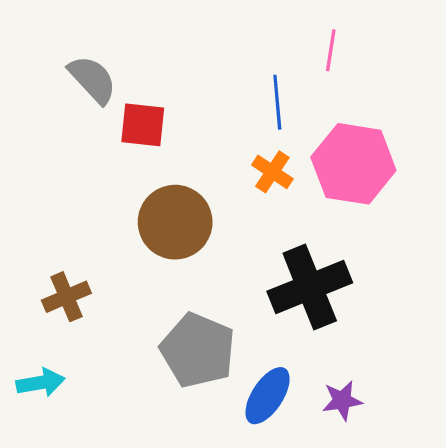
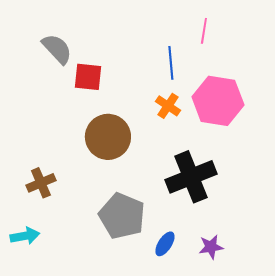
blue ellipse: (268, 396) -> (165, 244), size x0.7

